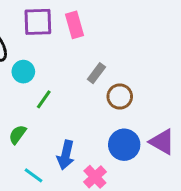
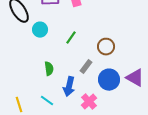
gray rectangle: (96, 73) -> (86, 67), moved
green line: (44, 99) -> (71, 38), moved
green semicircle: (17, 134) -> (49, 69), moved, turned 136

